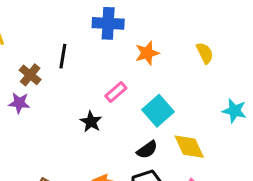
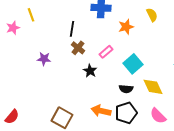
yellow semicircle: (205, 53) -> (152, 15), moved
brown cross: (30, 75) -> (78, 48), moved
black semicircle: (147, 150) -> (126, 89), turned 40

